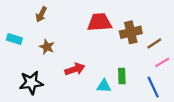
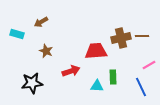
brown arrow: (41, 14) -> (41, 22), turned 32
red trapezoid: (99, 22) -> (96, 51), moved
cyan rectangle: (14, 39) -> (17, 34), moved
brown line: (154, 43) -> (142, 36), moved, turned 32

